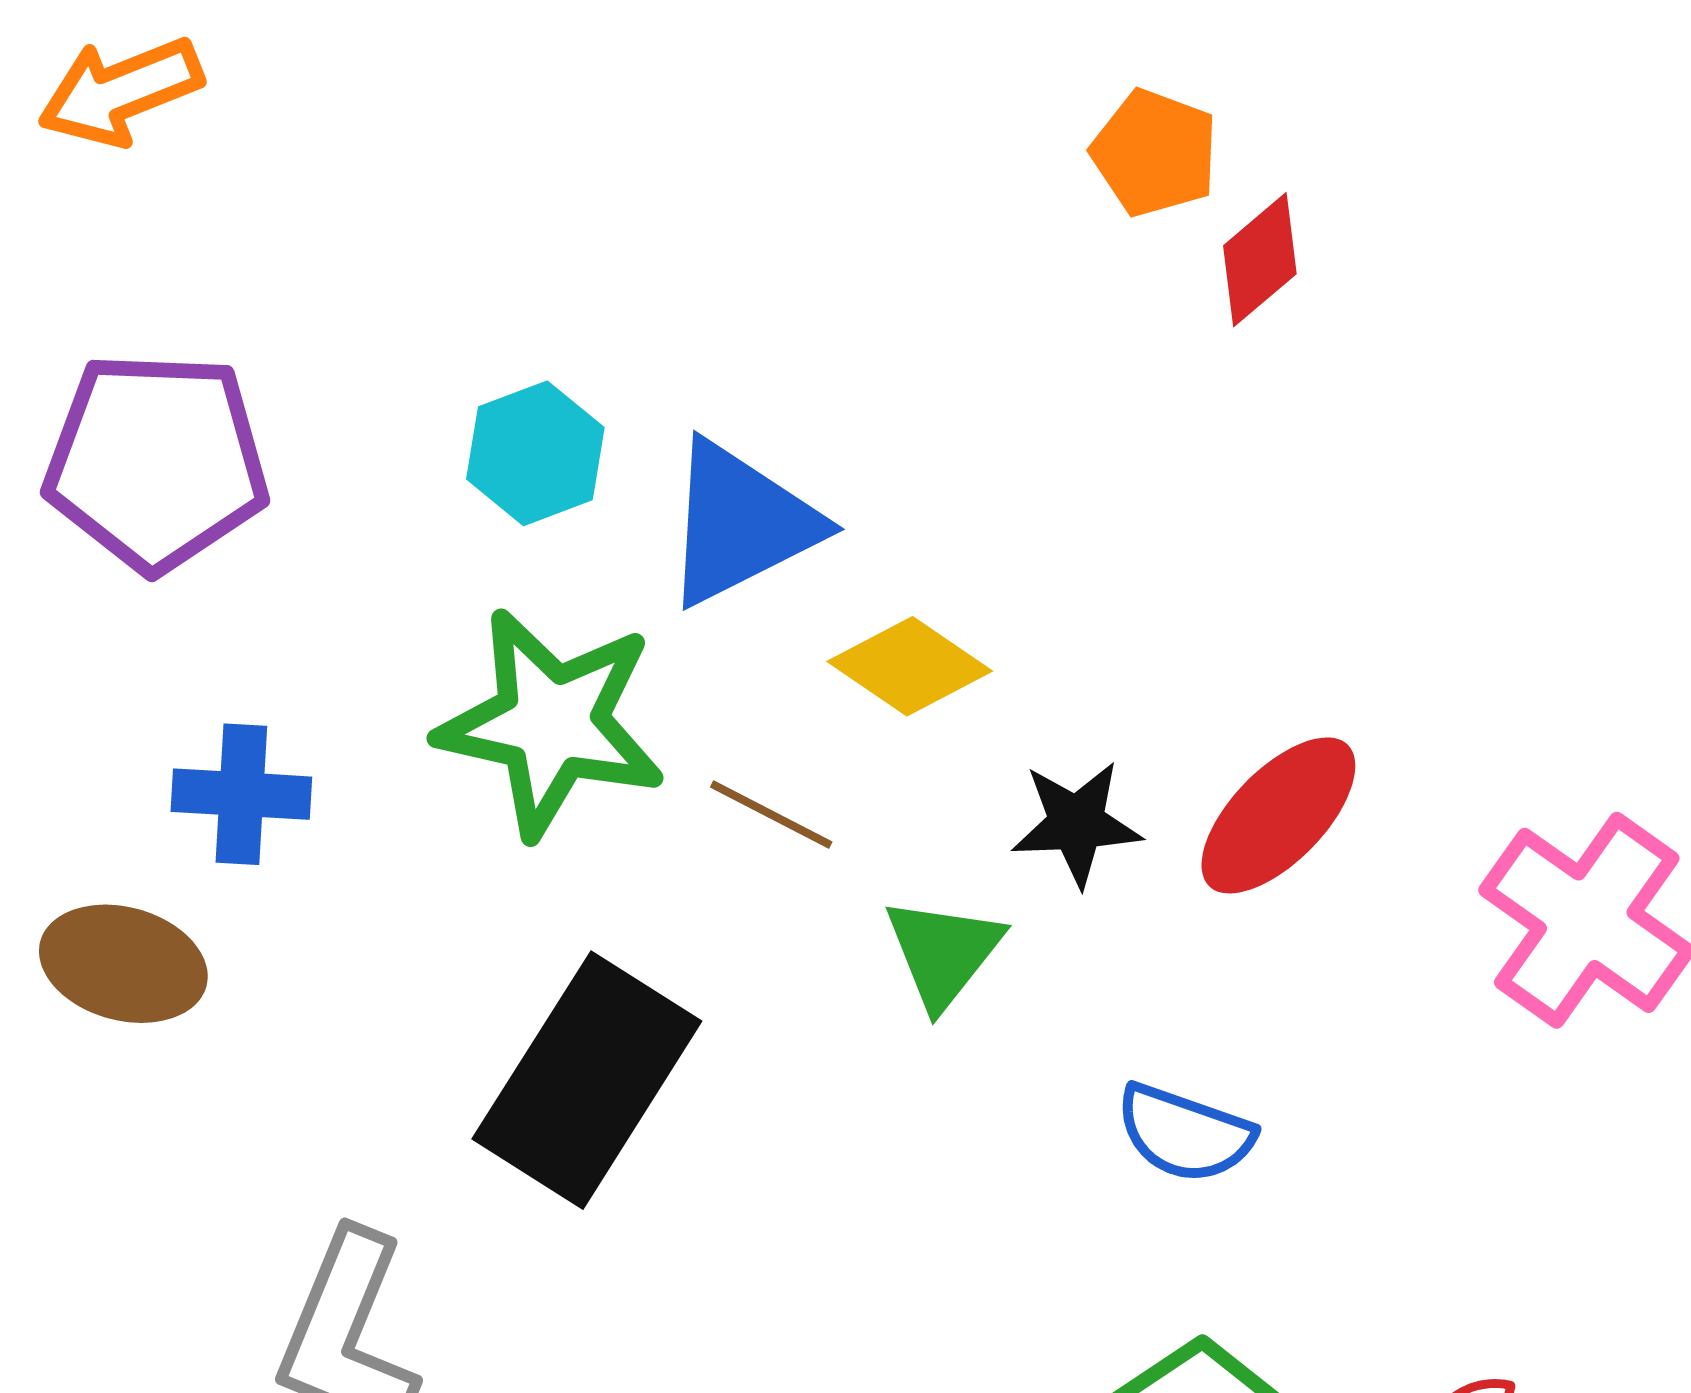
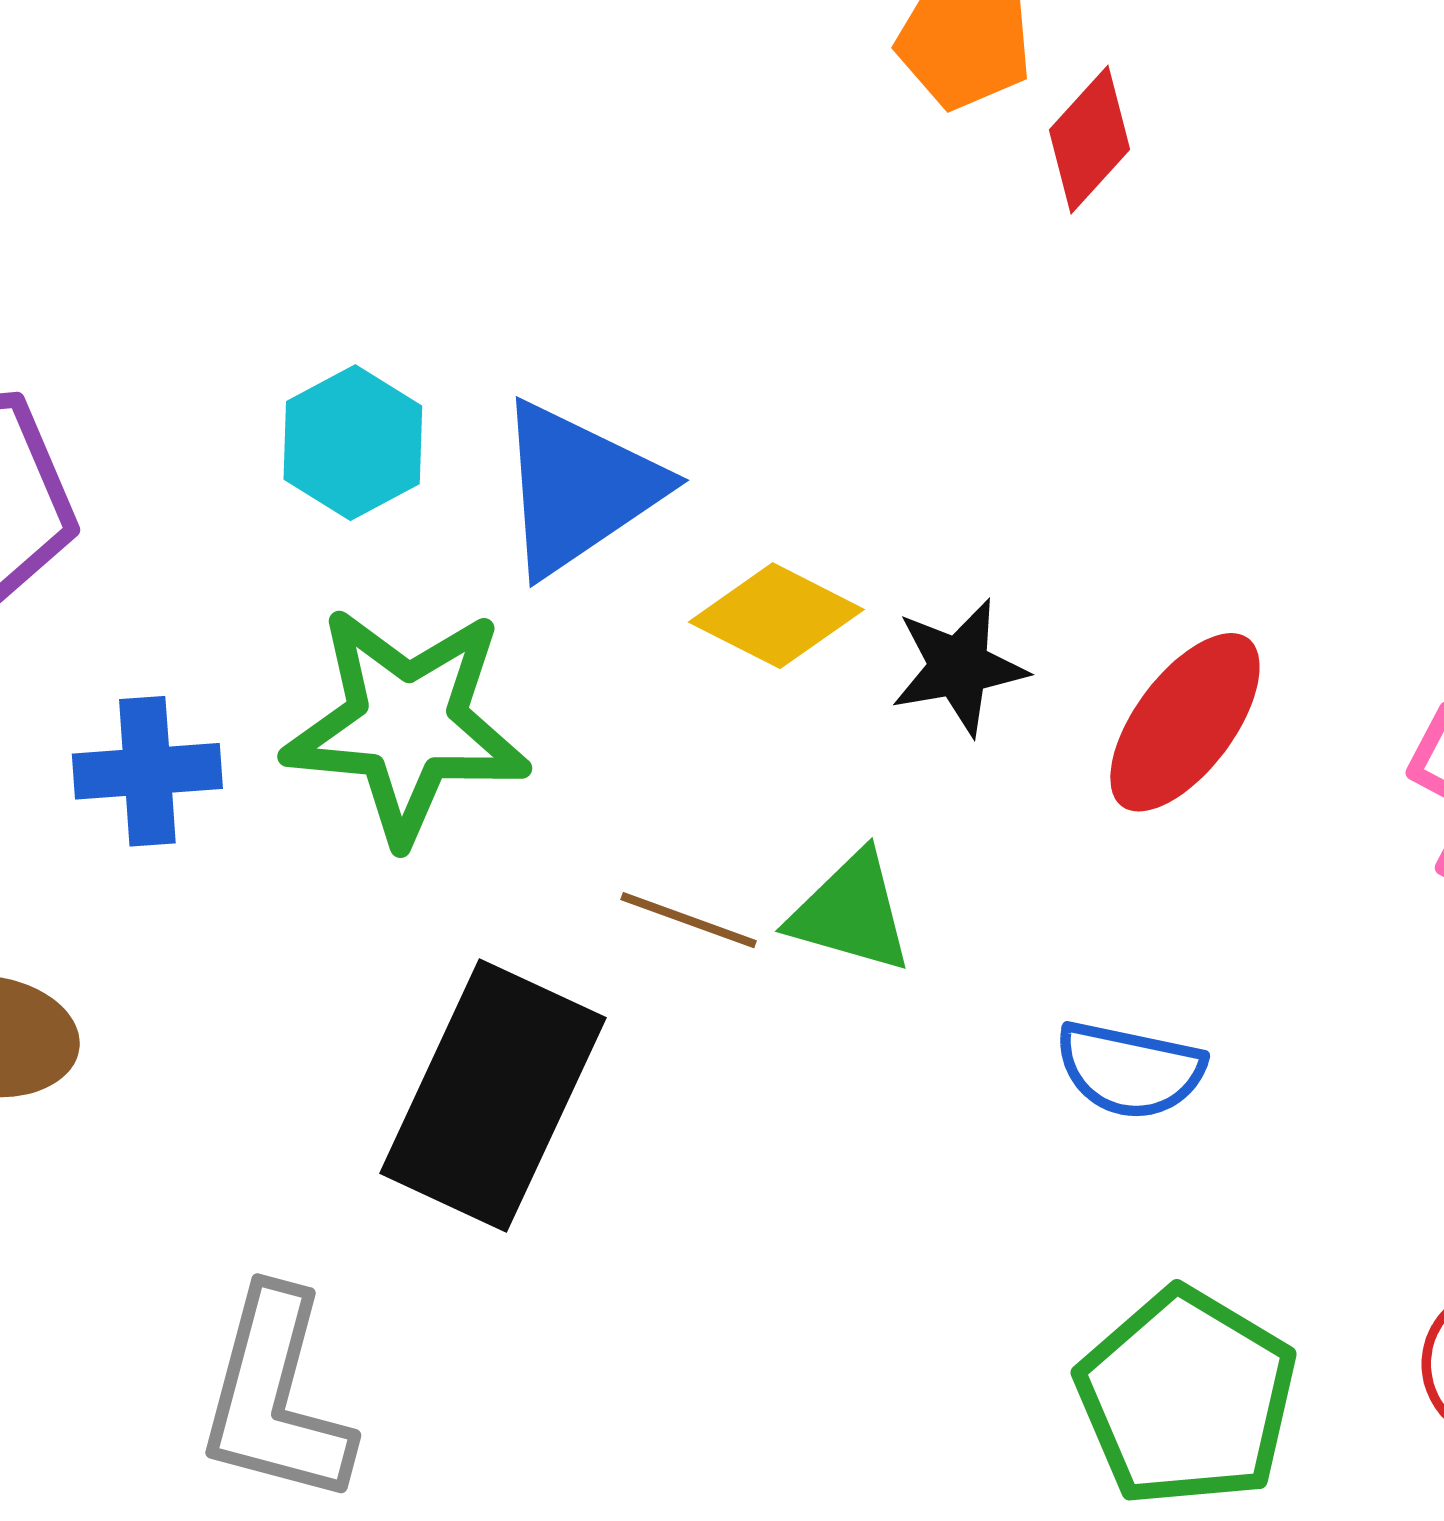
blue cross: (241, 794) -> (147, 771), moved
brown line: (771, 814) -> (689, 920), moved
black star: (1077, 823) -> (959, 667), moved
green triangle: (943, 952) -> (851, 912), turned -45

